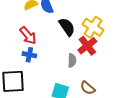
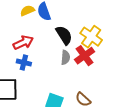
red arrow: (28, 36) -> (23, 43), turned -78
gray semicircle: (72, 60) -> (65, 57), moved

